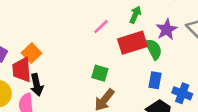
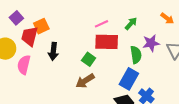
red rectangle: (132, 43) -> (107, 42), moved
blue rectangle: (155, 80) -> (129, 79), size x1.5
black arrow: (37, 85) -> (53, 51), moved

